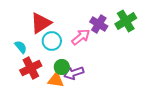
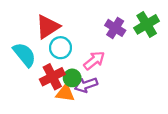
pink arrow: (81, 37) -> (94, 60), moved
cyan semicircle: (21, 47) -> (24, 55), size x1.6
red cross: (31, 68) -> (52, 77), moved

